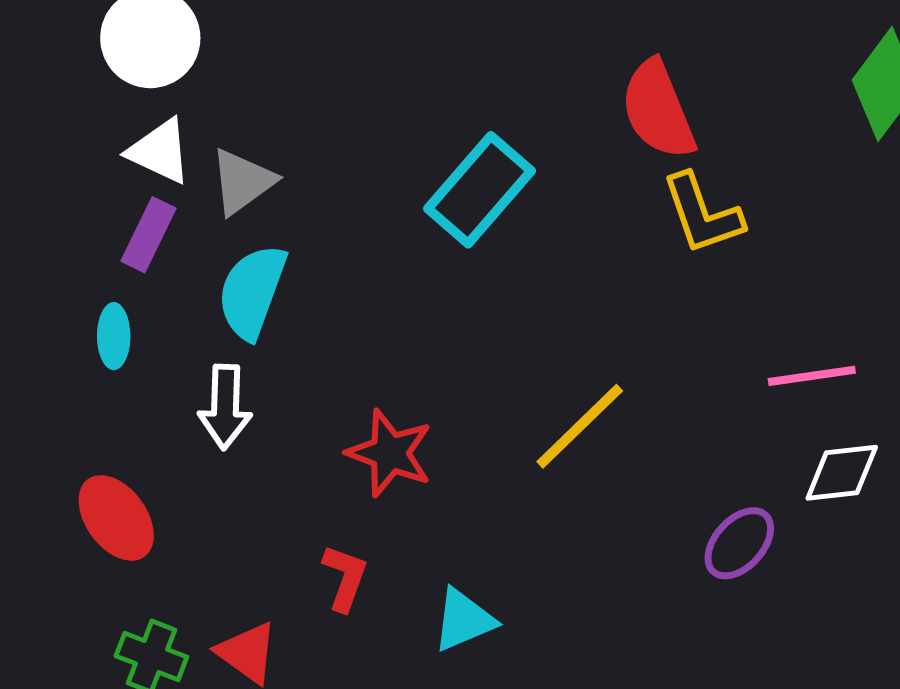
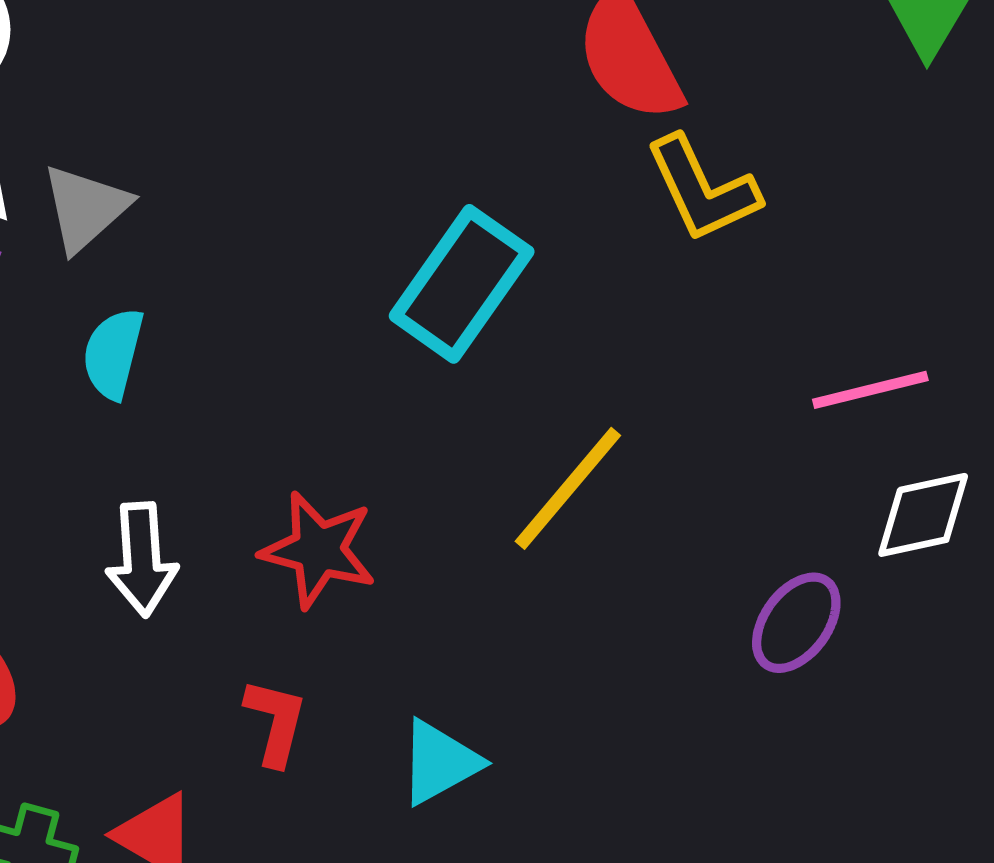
cyan rectangle: (480, 190) -> (462, 284), moved
cyan semicircle: (252, 292) -> (113, 354), size x0.7
white arrow: (225, 407) -> (142, 559), moved

